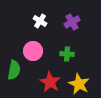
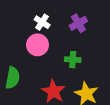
pink circle: (33, 51) -> (38, 45), moved

